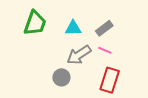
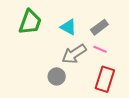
cyan triangle: (73, 28) -> (68, 27), turned 30

